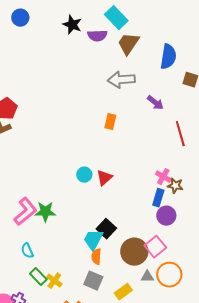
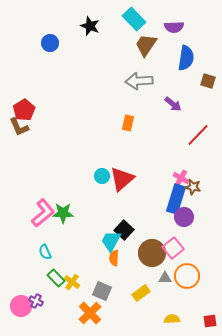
blue circle: (20, 18) -> (50, 43), moved
purple semicircle: (97, 36) -> (174, 27), moved
red line: (180, 134) -> (198, 135), turned 60
red triangle: (104, 178) -> (122, 179), size x1.5
blue rectangle: (158, 198) -> (176, 199), size x1.6
gray square: (93, 281) -> (102, 291), moved

